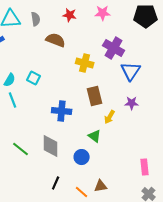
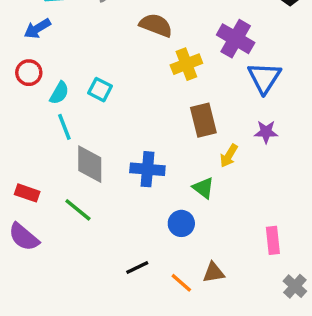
brown semicircle: (56, 40) -> (156, 25), moved
yellow cross: (85, 63) -> (186, 64), turned -36
blue cross: (62, 111) -> (147, 169), moved
gray diamond: (51, 146) -> (90, 164), moved
pink rectangle: (145, 167) -> (273, 240), moved
black line: (56, 183) -> (137, 268), turned 40

